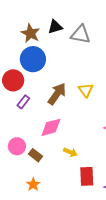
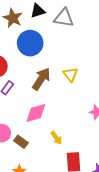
blue circle: (33, 59) -> (30, 43), moved
yellow arrow: (70, 152) -> (56, 138), turned 32

